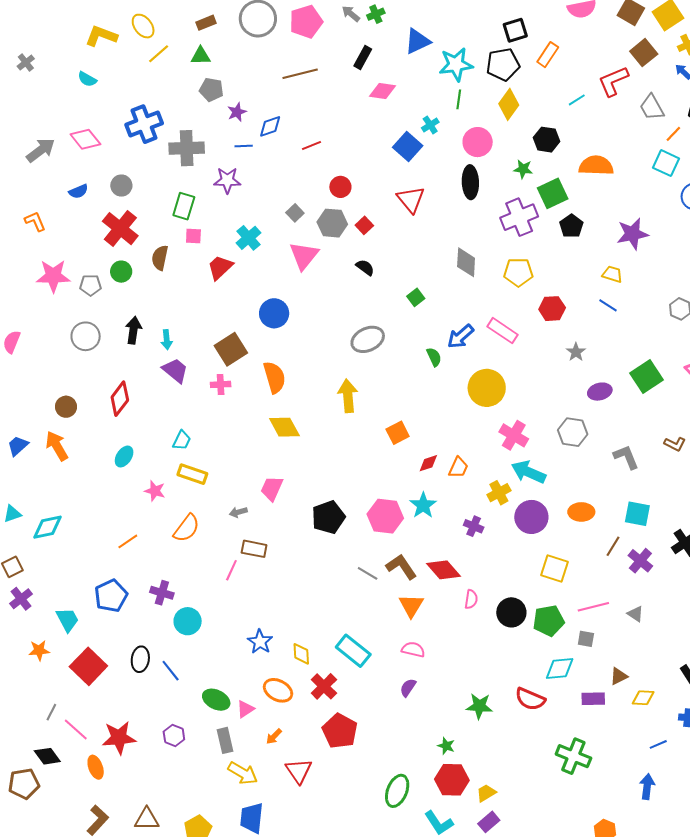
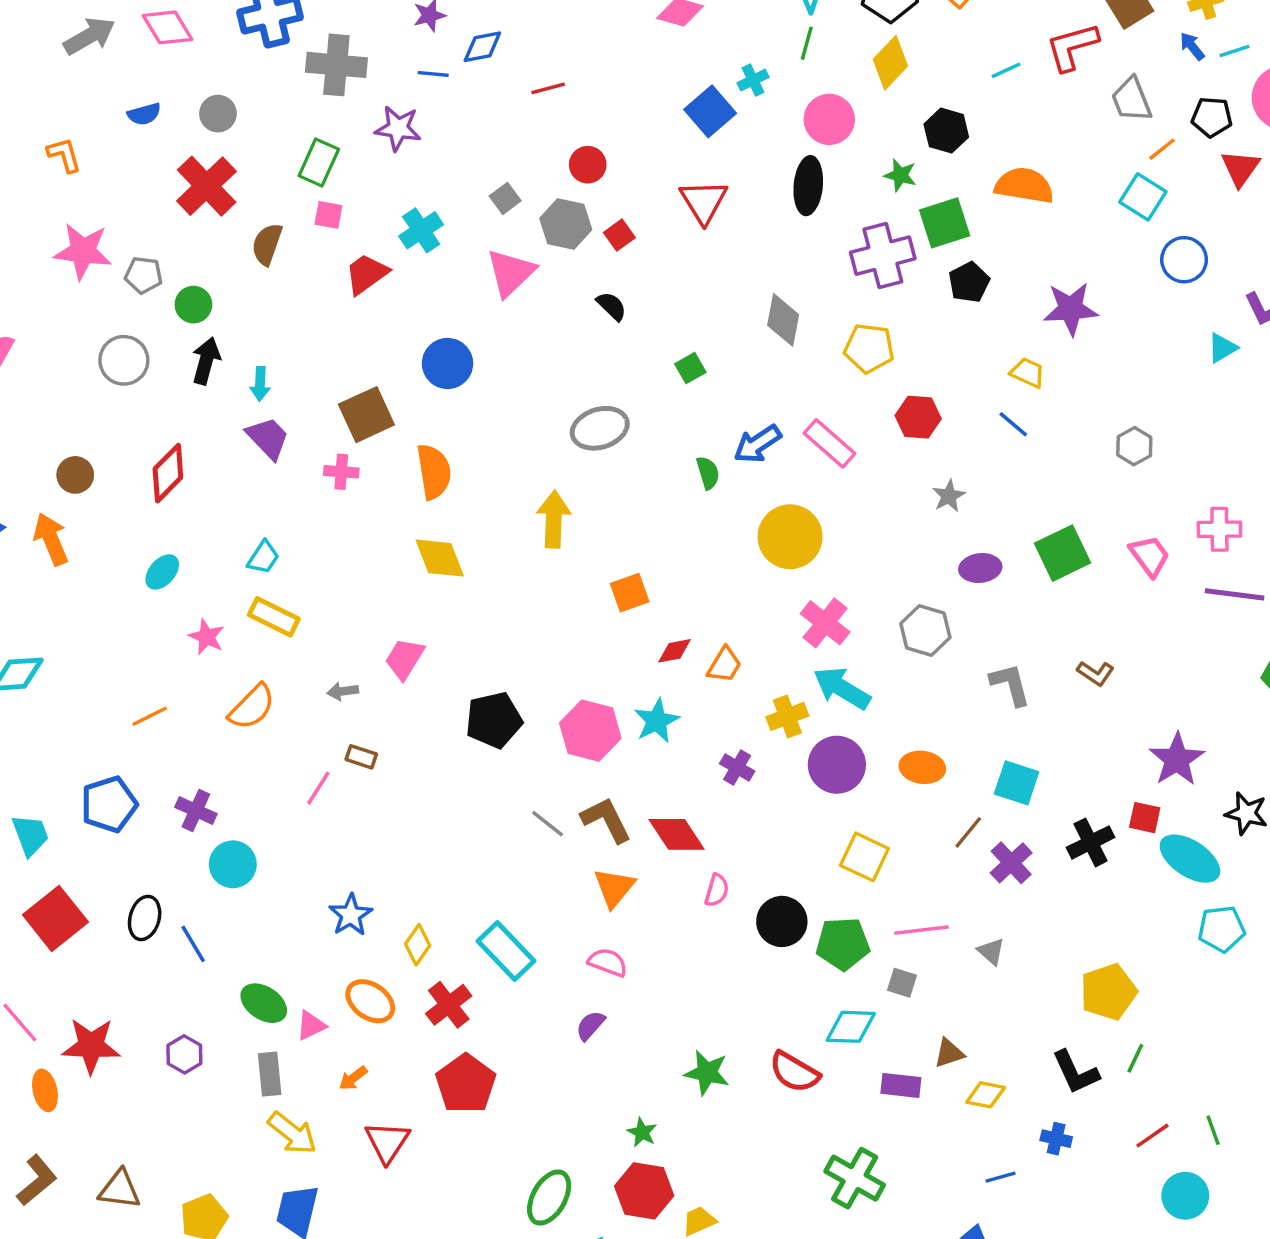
green circle: (121, 272) -> (193, 305), moved
brown rectangle: (254, 549) -> (361, 757), size x0.7
yellow diamond: (301, 654) -> (418, 945), turned 30

